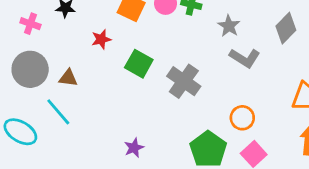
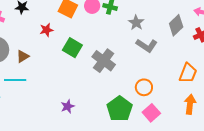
brown triangle: (68, 78) -> (23, 56), turned -40
cyan line: (58, 112) -> (15, 80), turned -50

